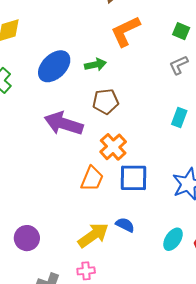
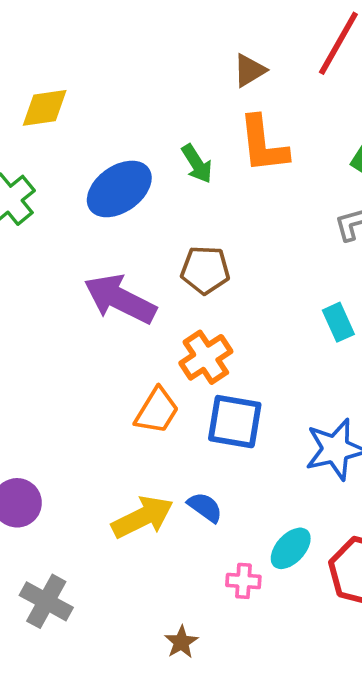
orange L-shape: (125, 31) -> (263, 144), turned -80
green arrow: (95, 65) -> (197, 164), moved, turned 60
cyan rectangle: (179, 118) -> (338, 322), turned -54
pink cross: (86, 271) -> (243, 581), moved

